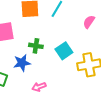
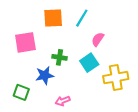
pink semicircle: (89, 22) -> (98, 39), moved

